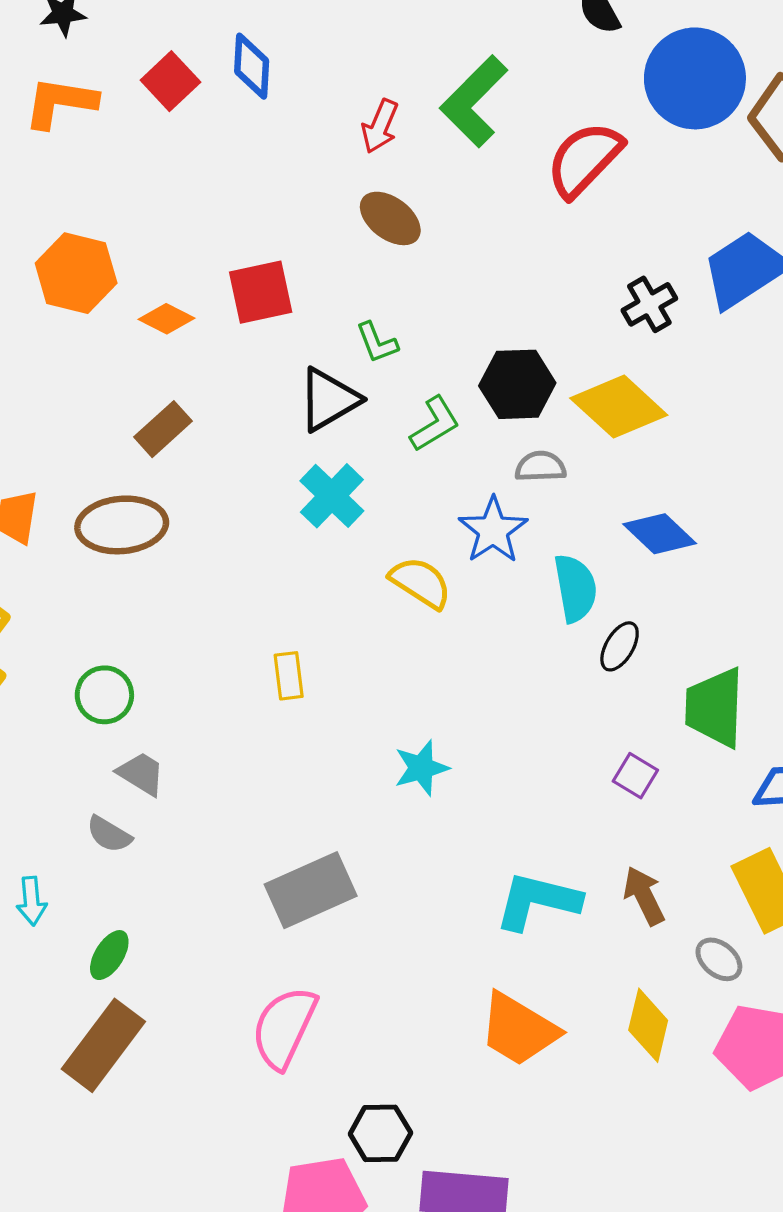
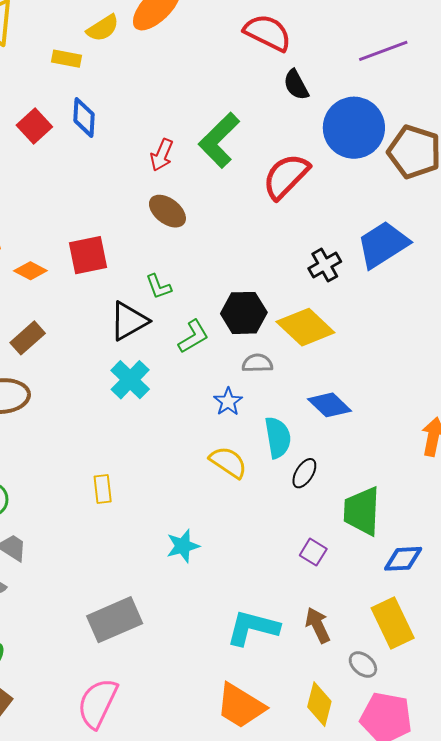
blue star: (493, 530) -> (228, 402), size x0.7
yellow semicircle: (421, 583) -> (228, 462), moved

